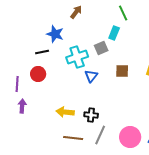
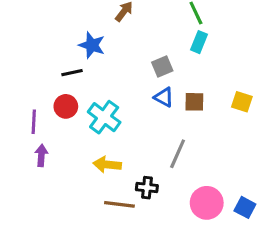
cyan rectangle: (114, 33) -> (199, 42), moved
cyan cross: (77, 57) -> (104, 117), moved, turned -35
blue triangle: (91, 76) -> (164, 97), moved, turned -40
black cross: (91, 115) -> (147, 188), moved
gray line: (100, 135) -> (178, 154), moved

